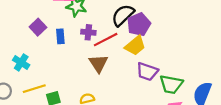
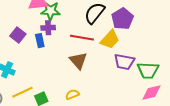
purple pentagon: (139, 24) -> (122, 19), moved
purple cross: (88, 32) -> (48, 28), moved
red line: (106, 40) -> (82, 38), turned 45

